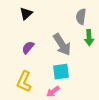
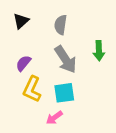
gray semicircle: (81, 17) -> (61, 25), moved
yellow L-shape: (24, 82) -> (32, 89), moved

